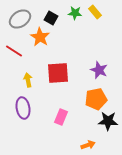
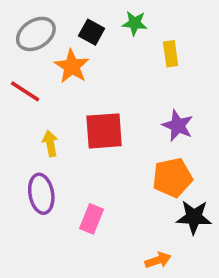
yellow rectangle: (95, 12) -> (171, 54), moved, turned 32
pink rectangle: (61, 117) -> (92, 219), moved

